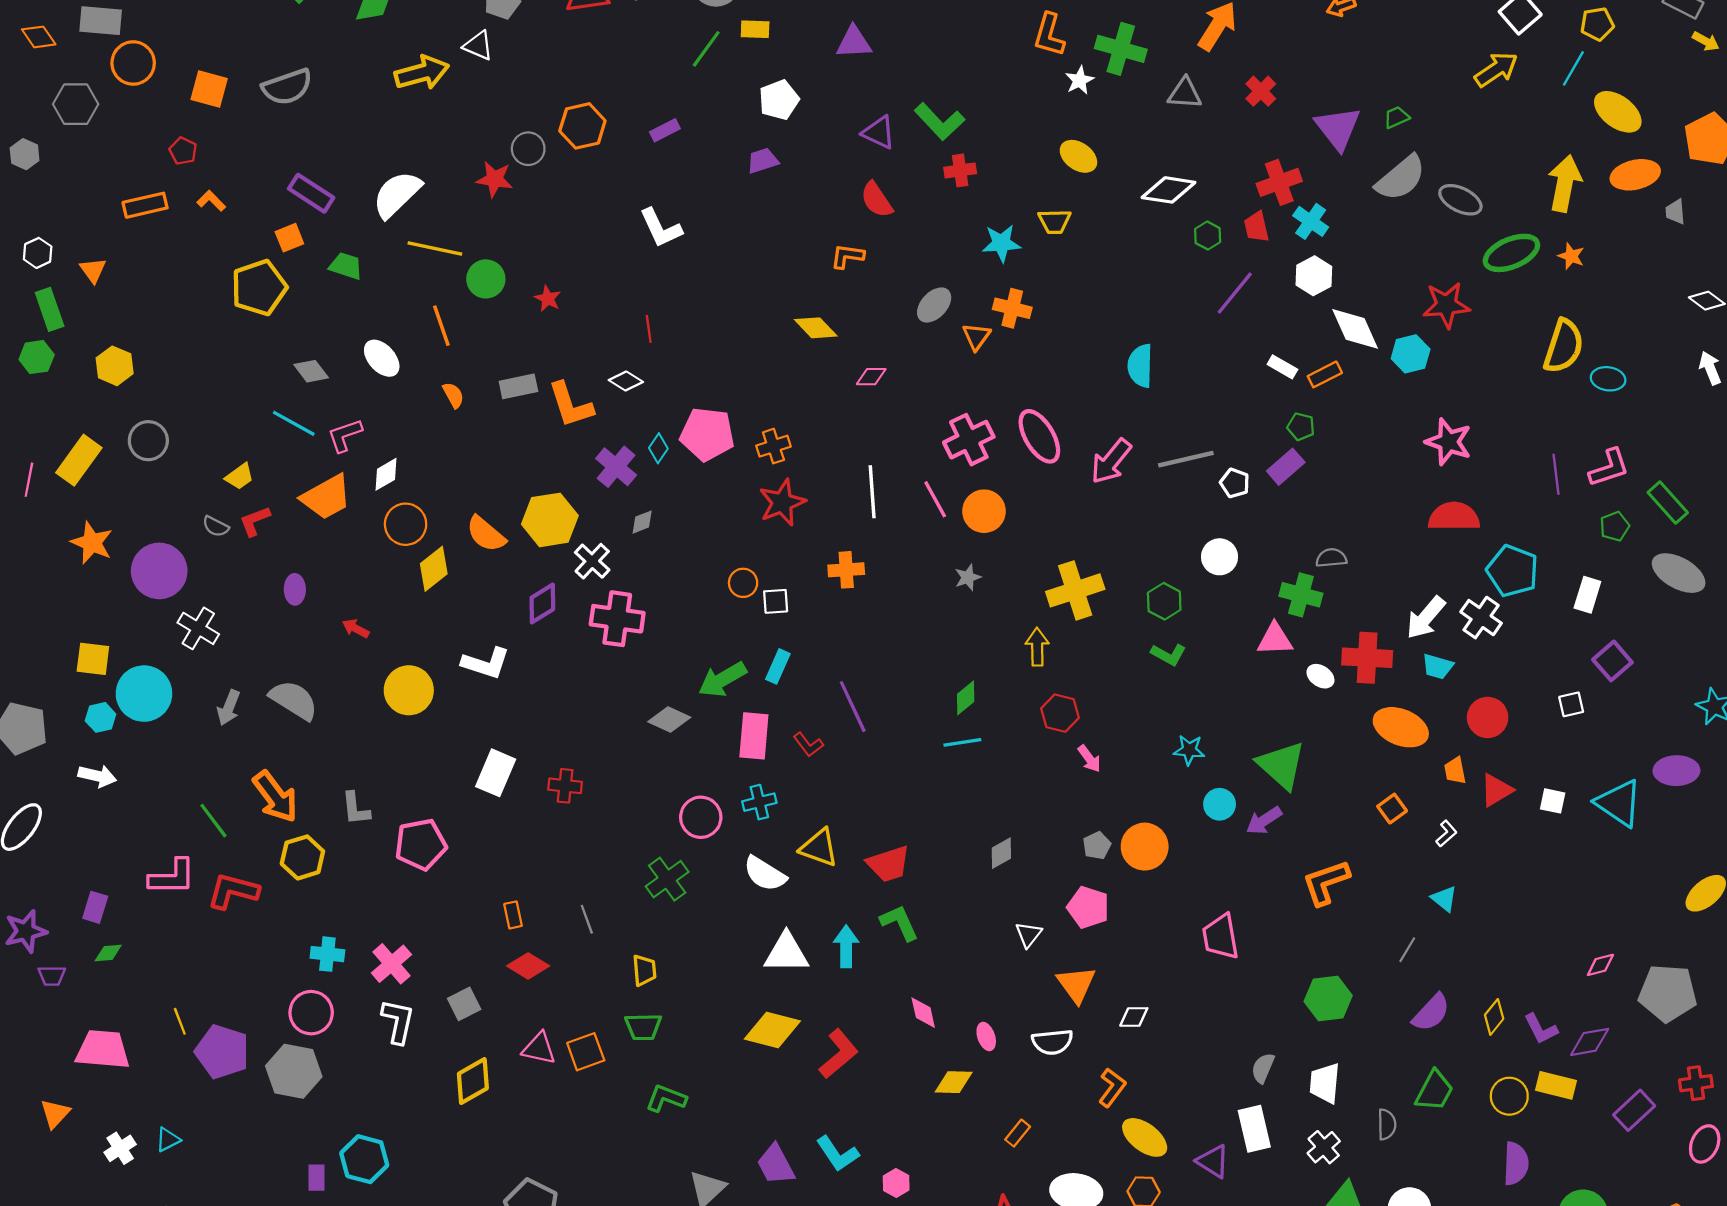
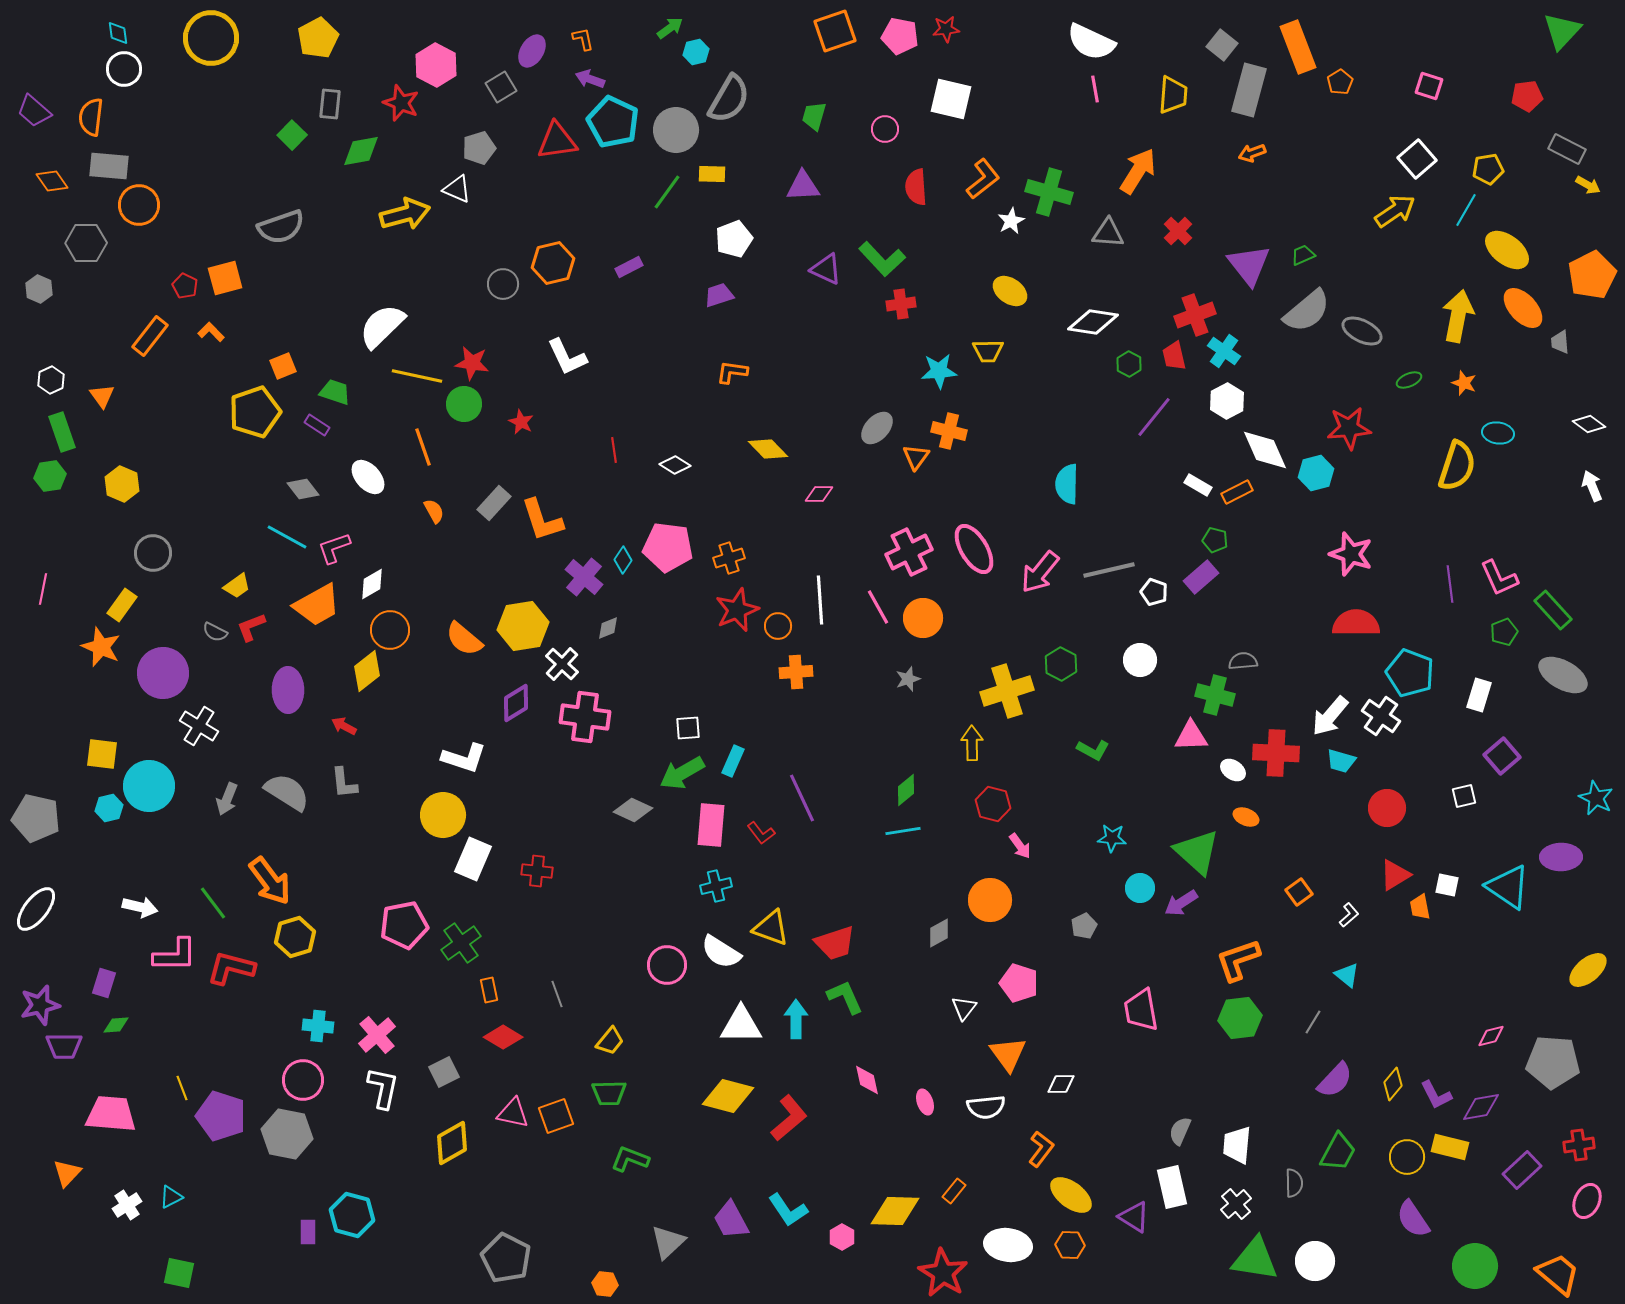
orange L-shape: (1049, 35) -> (983, 179), turned -144
orange square: (209, 89) -> (225, 278), moved, turned -30
orange ellipse: (1635, 175) -> (1523, 308), turned 60
red star: (495, 179) -> (472, 363), moved
purple rectangle: (311, 193) -> (317, 425), moved, size x0.6
red semicircle: (877, 200) -> (916, 187), moved, turned 30
orange rectangle: (145, 205) -> (150, 336), turned -39
white L-shape: (661, 228) -> (567, 357), moved
green ellipse: (1511, 253) -> (1409, 380), size x0.5
orange L-shape: (847, 256) -> (732, 372), moved
cyan ellipse: (1608, 379) -> (1498, 433), moved
white diamond: (626, 381) -> (675, 465), moved
gray rectangle: (518, 386) -> (494, 503), turned -36
yellow rectangle: (79, 460) -> (122, 605), moved, size x0.7
pink L-shape: (1609, 468) -> (1499, 578), turned 84
yellow diamond: (434, 569) -> (367, 671), moved
orange circle: (743, 583) -> (778, 626), moved
purple ellipse: (295, 589) -> (288, 690), size x1.6
white square: (776, 601) -> (688, 728), moved
green hexagon: (1164, 601) -> (1061, 664), moved
yellow circle: (409, 690) -> (443, 815), moved
orange ellipse: (1401, 727) -> (1246, 817), moved, size x0.5
orange trapezoid: (1455, 771) -> (1420, 907), moved
white arrow: (97, 776) -> (140, 907), moved
gray L-shape: (356, 809) -> (344, 783), moved
pink circle: (701, 817) -> (667, 965), moved
gray pentagon: (1097, 845) -> (1084, 926), moved
orange circle: (1145, 847) -> (990, 900), moved
green cross: (667, 879) -> (461, 943), moved
yellow trapezoid: (644, 970) -> (610, 1041), turned 44
purple trapezoid: (52, 976) -> (64, 1046), size x1.4
green hexagon: (1328, 999) -> (1240, 1018), moved
yellow diamond: (954, 1082) -> (895, 1211), moved, size x1.4
purple semicircle: (1516, 1163) -> (1413, 1219), turned 144

